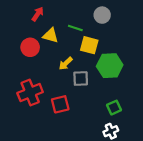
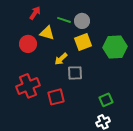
gray circle: (102, 15) -> (82, 21), moved
green line: (75, 28) -> (64, 20), moved
yellow square: (89, 45) -> (83, 42), turned -36
green hexagon: (110, 66) -> (115, 47), moved

